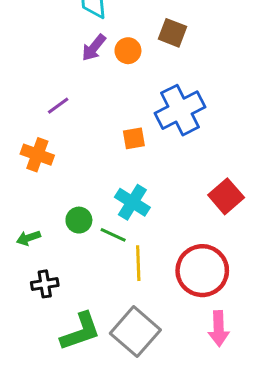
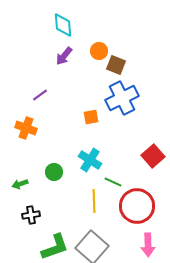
brown square: (173, 33) -> (116, 65), moved
orange circle: (128, 51) -> (99, 51), moved
green line: (113, 235) -> (113, 182), moved

